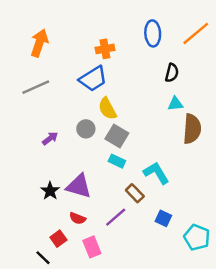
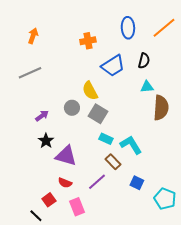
orange arrow: (39, 43) -> (33, 36), size x0.7
blue trapezoid: (93, 79) -> (113, 66), moved
cyan rectangle: (117, 161) -> (106, 139), moved
black star: (50, 191) -> (46, 141), moved

